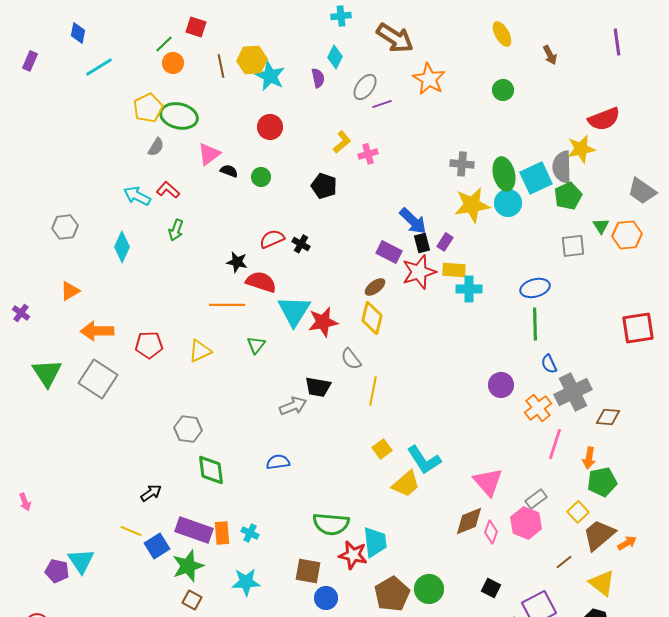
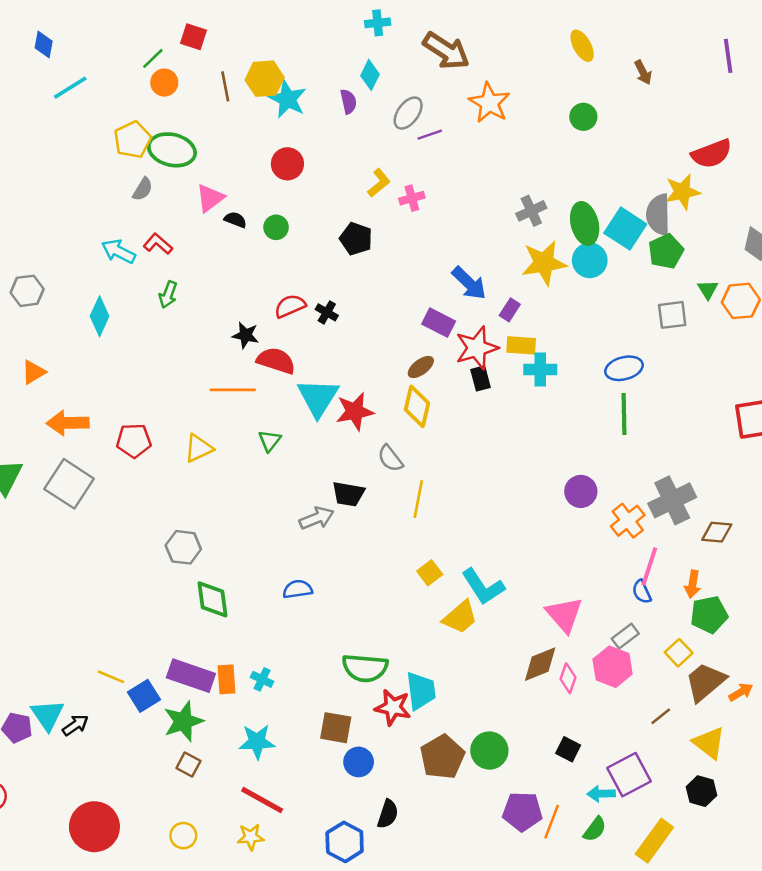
gray cross: (462, 164) -> (531, 211), turned -30
cyan square: (536, 178) -> (625, 229), turned -32
black rectangle: (422, 243) -> (480, 378), moved
blue semicircle: (549, 364) -> (642, 592), moved
black arrow: (151, 493) -> (75, 725), moved

